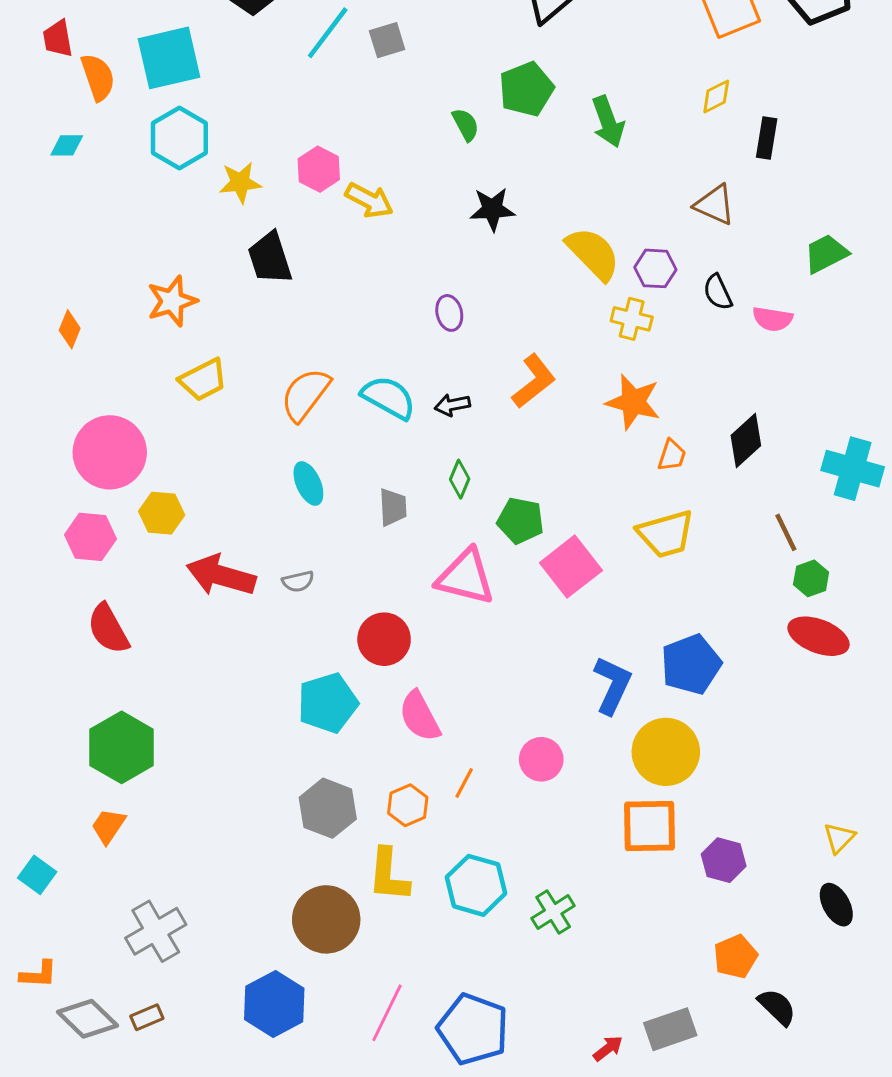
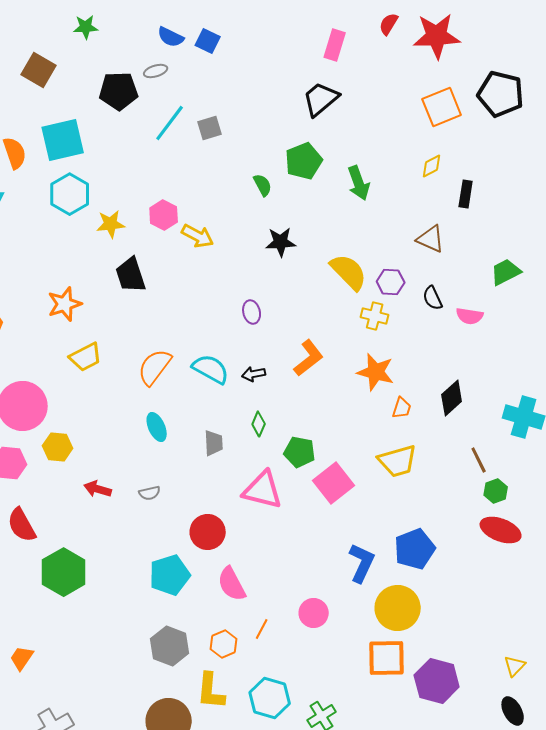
red arrow: (221, 575) -> (98, 489), size x0.6
green hexagon: (122, 747) -> (64, 572), moved
purple hexagon: (724, 860) -> (437, 681), size x1.5

